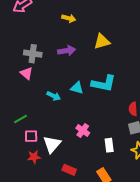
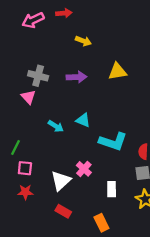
cyan L-shape: (104, 83) -> (113, 142), moved
green line: (20, 119) -> (15, 148), turned -40
white triangle: (52, 144) -> (61, 181), moved

